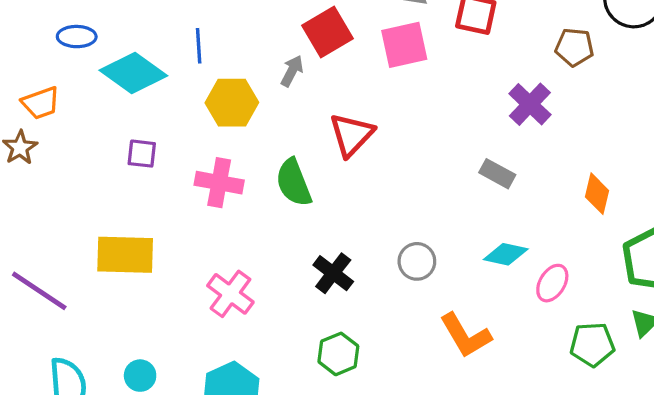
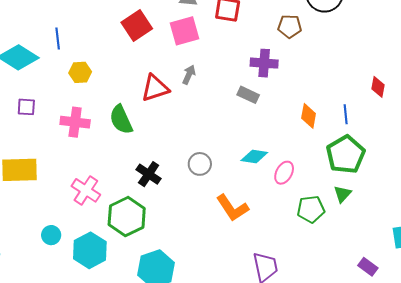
gray arrow: (292, 71) -> (189, 75), moved
yellow hexagon: (232, 103) -> (80, 72), size x0.7
purple cross: (530, 104) -> (264, 63), turned -36
red triangle: (351, 135) -> (155, 88), turned 32
gray rectangle: (497, 174) -> (248, 95), moved
green hexagon: (338, 354) -> (127, 216), moved, size x1.5
cyan circle: (140, 376) -> (51, 235), moved

